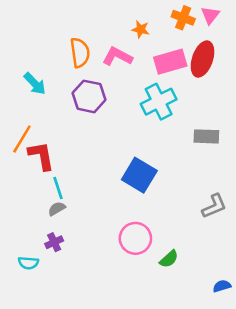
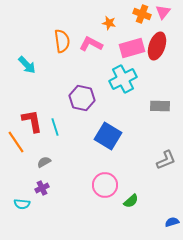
purple hexagon: (89, 96) -> (82, 98), moved
orange line: (22, 139) -> (16, 142), moved, turned -65
cyan line: (58, 188) -> (55, 127), moved

